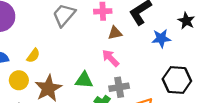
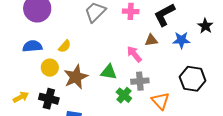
brown triangle: (115, 33) -> (151, 40), moved

